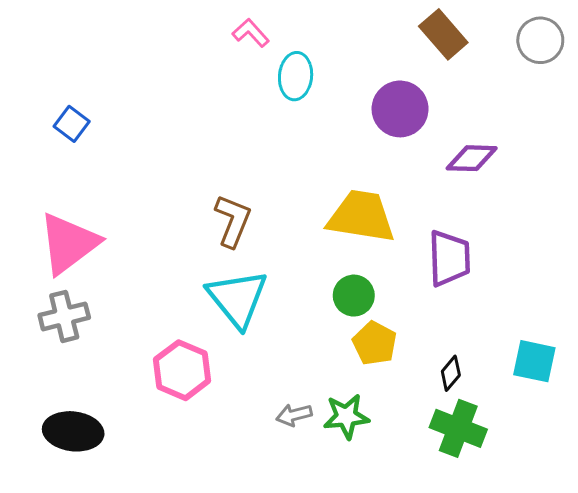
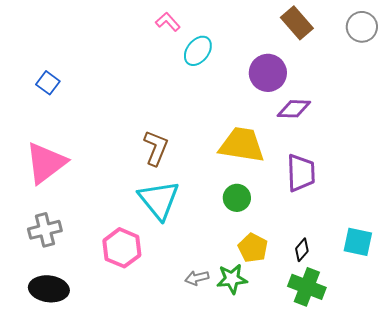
cyan ellipse: (296, 76) -> (198, 51), turned 32
purple diamond: (472, 158) -> (294, 109), moved
gray cross: (64, 316) -> (45, 230), moved
yellow pentagon: (375, 343) -> (253, 248), moved

